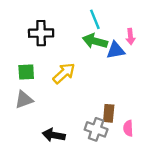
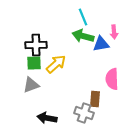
black cross: (41, 33) -> (36, 45), moved
green square: (26, 72) -> (34, 63), moved
gray triangle: (24, 100) -> (31, 85), moved
pink semicircle: (128, 128) -> (112, 79), moved, size x1.5

